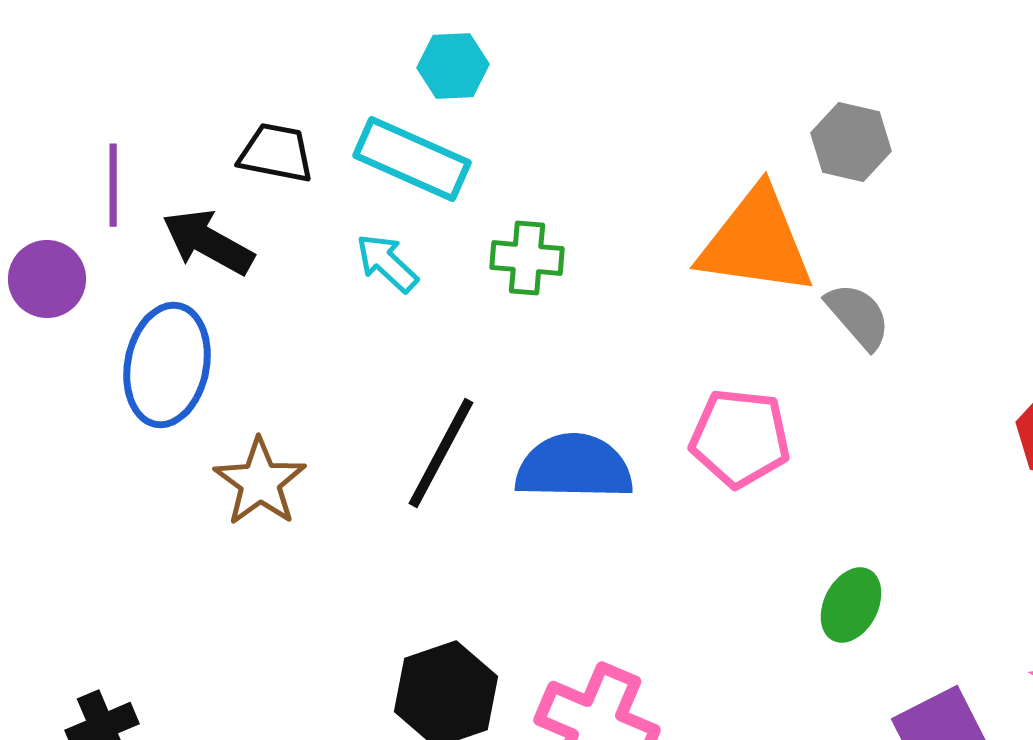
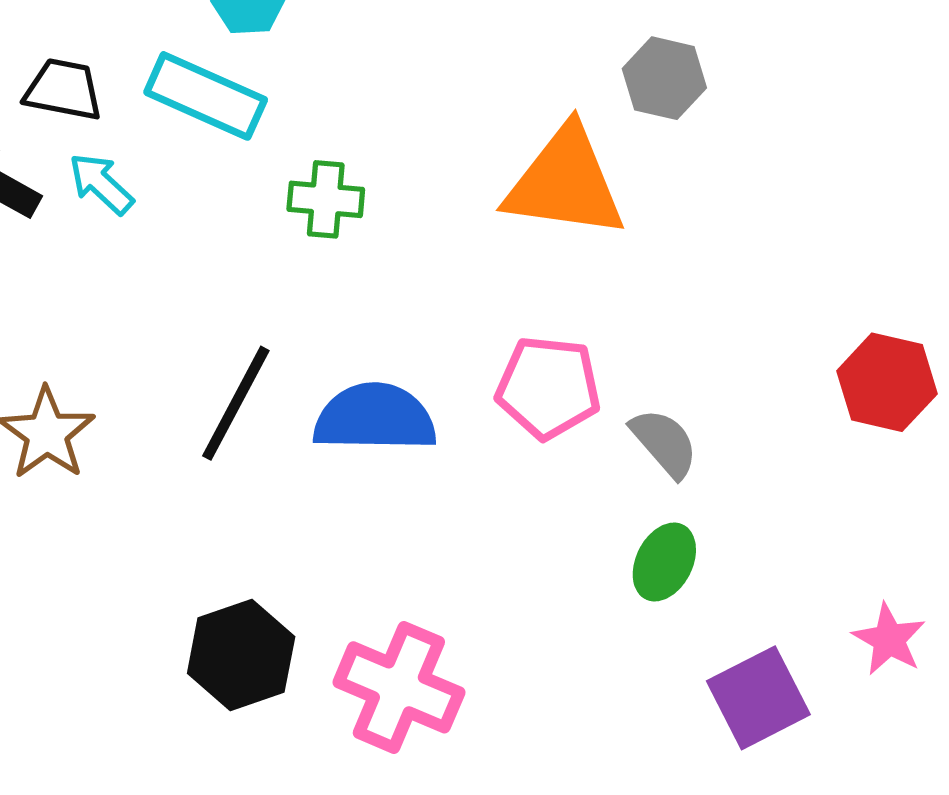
cyan arrow: (387, 263) -> (101, 184), moved
gray semicircle: (858, 316) -> (664, 443), moved

